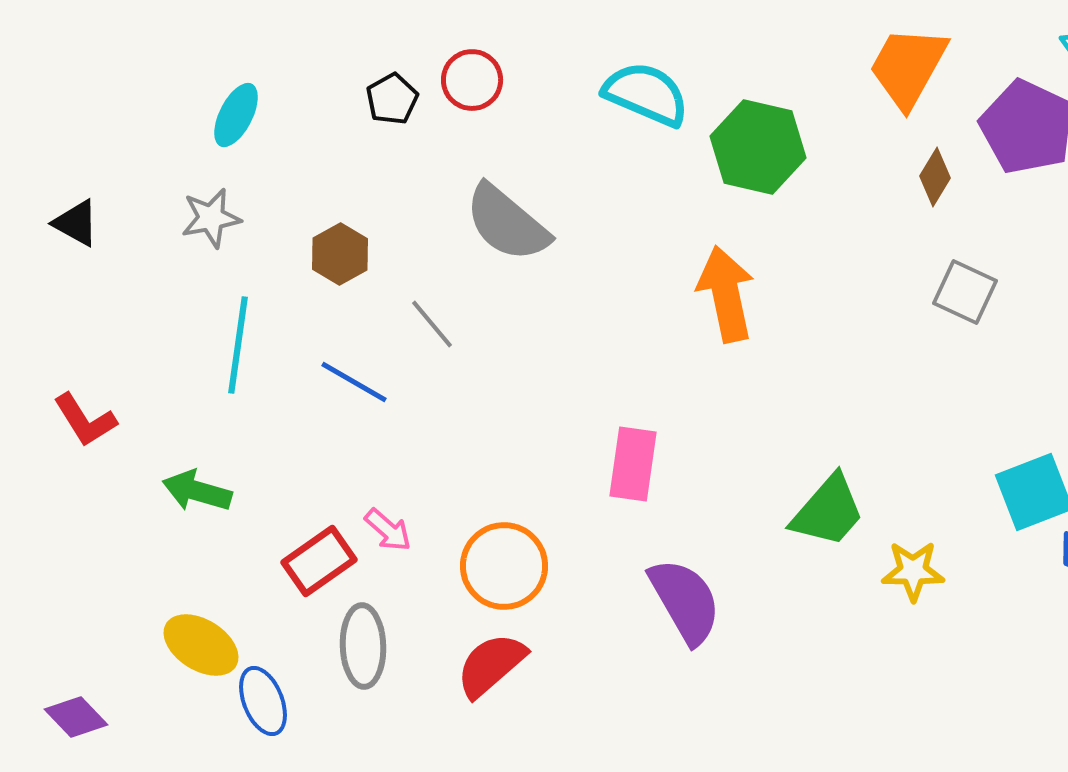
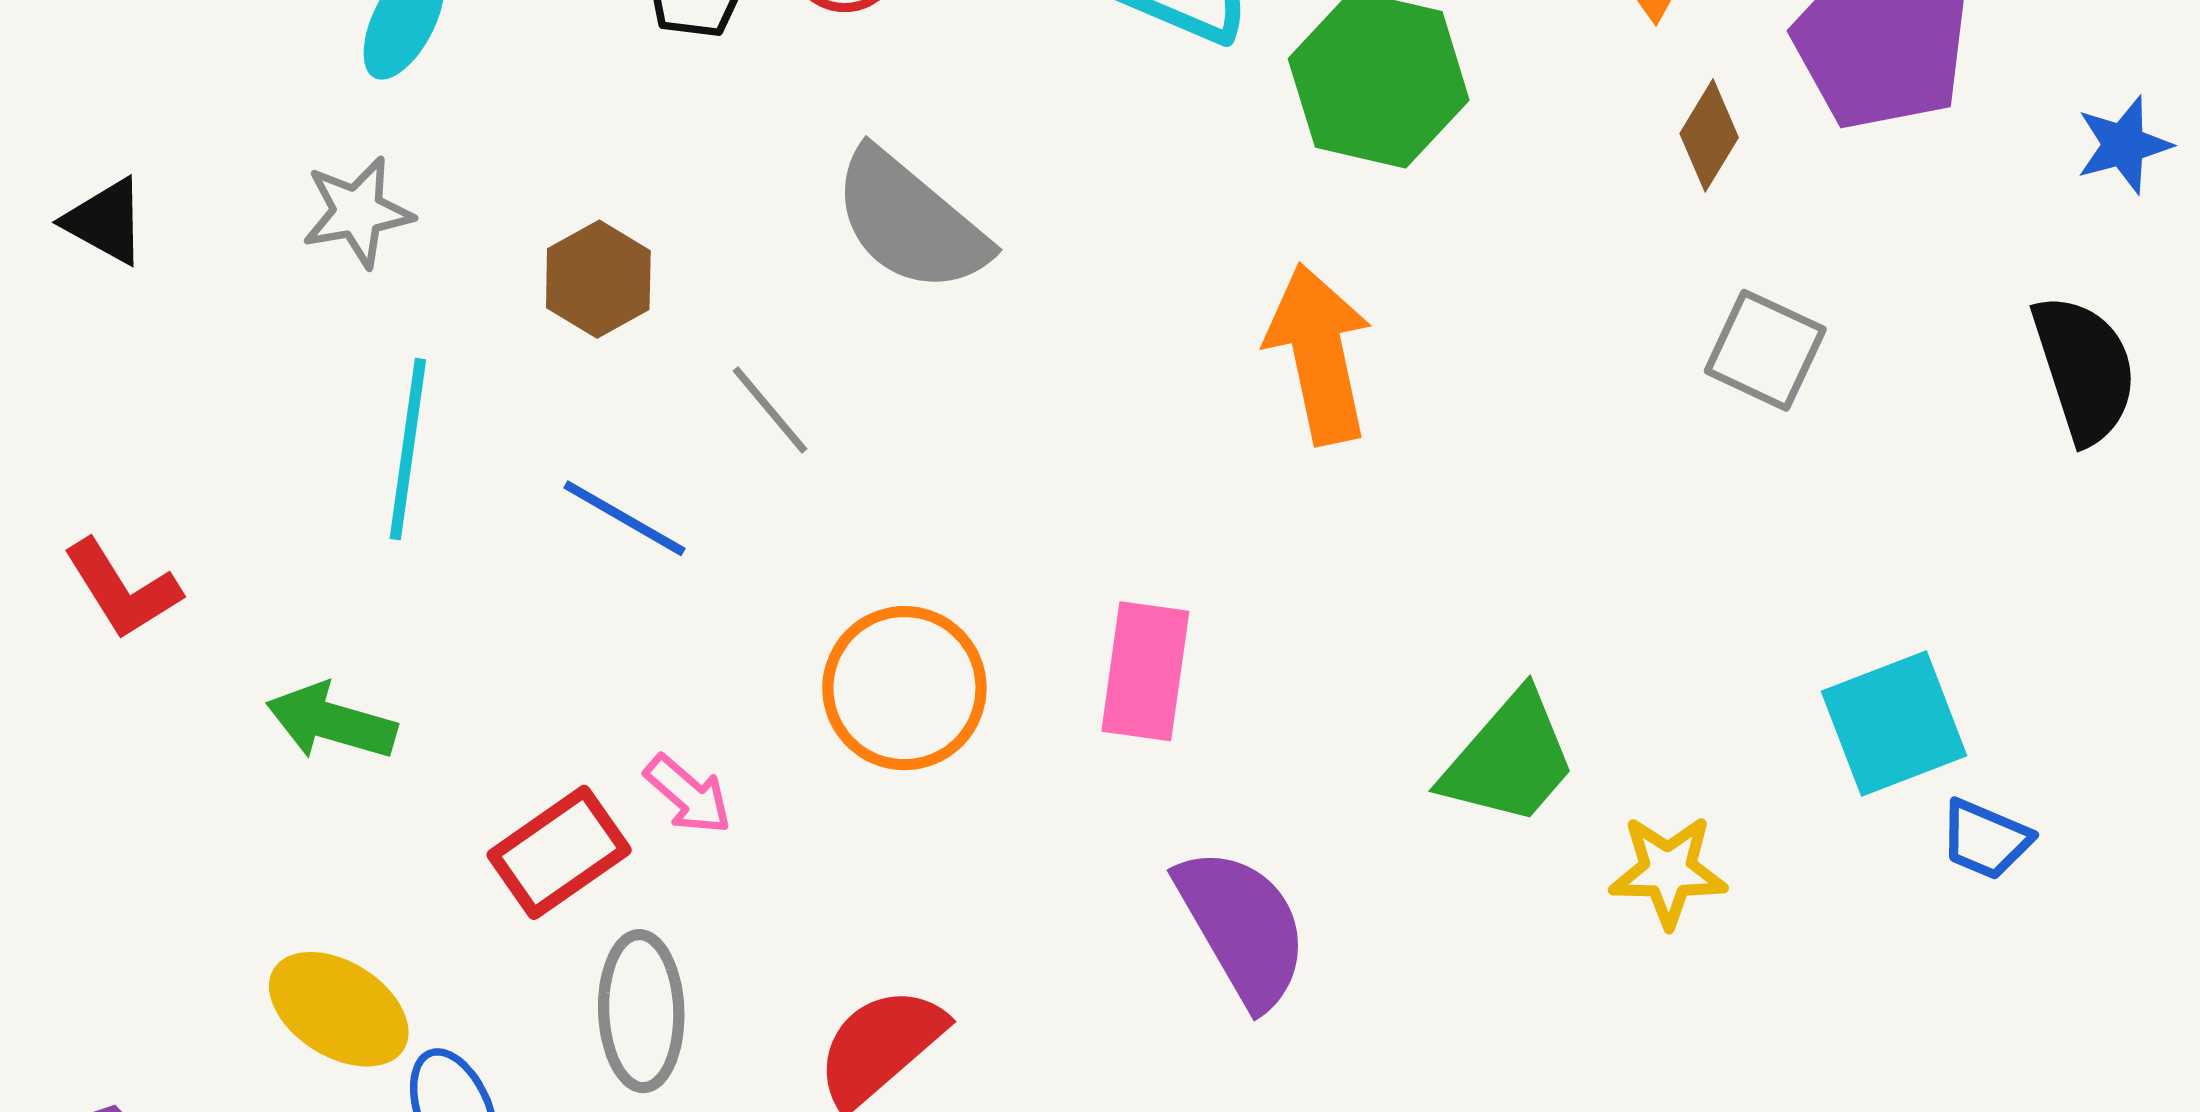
orange circle: (504, 566) -> (904, 688), moved

